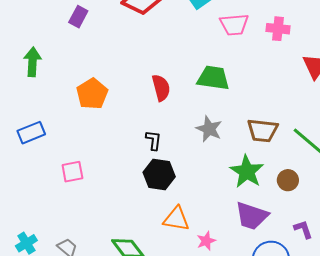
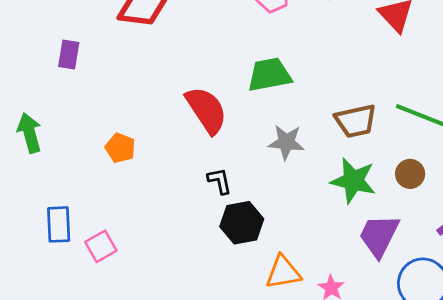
red semicircle: (161, 88) -> (206, 110), size x1.4
orange pentagon: (92, 94) -> (120, 148), size x0.7
blue rectangle: (31, 133) -> (59, 224), turned -52
pink square: (72, 172) -> (101, 246), moved
purple trapezoid: (252, 216) -> (379, 236), turned 117

